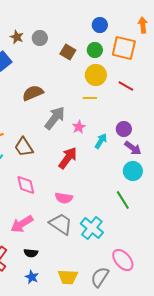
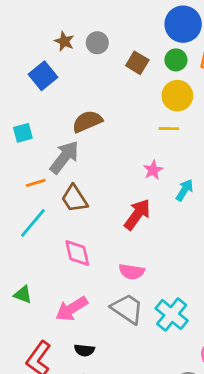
blue circle: (100, 25) -> (183, 24), size x1.6
gray arrow: (55, 118) -> (64, 157), moved

